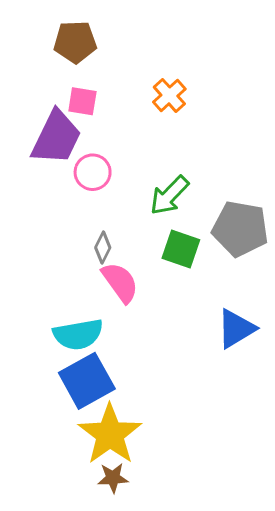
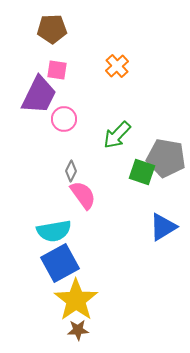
green square: (181, 249) -> (142, 172), moved

